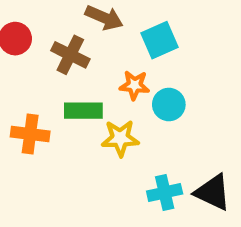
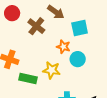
green rectangle: (83, 111) -> (28, 78), moved

